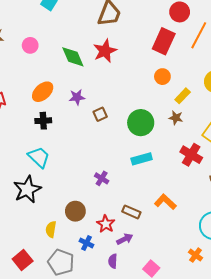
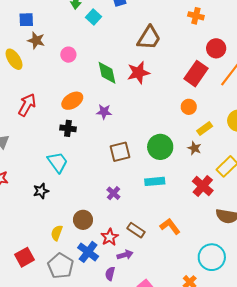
brown square: (100, 114) -> (120, 152), moved, size x1.5
black star: (27, 189) -> (41, 191), size x0.6
blue cross: (86, 243) -> (88, 252), size x1.5

